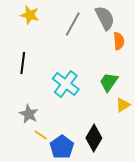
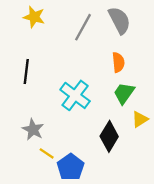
orange semicircle: (119, 41) -> (118, 62), moved
black diamond: (94, 138) -> (109, 136), moved

